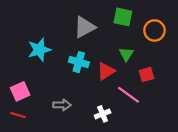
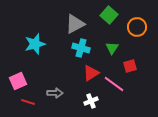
green square: (123, 17) -> (109, 15), turned 30
cyan cross: (79, 62) -> (81, 48), moved
red triangle: (106, 71) -> (91, 73), moved
red line: (18, 115) -> (28, 102), moved

